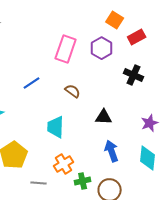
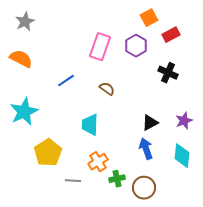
orange square: (115, 20) -> (149, 18), turned 30
black triangle: (104, 117) -> (150, 123), moved, turned -30

